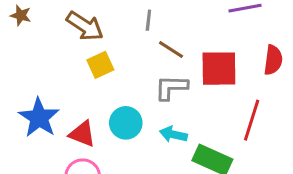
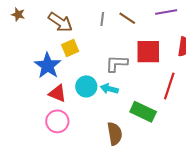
brown line: (171, 49) -> (127, 18), moved
blue star: (39, 118) -> (48, 66), moved
cyan arrow: (173, 134) -> (109, 89), moved

